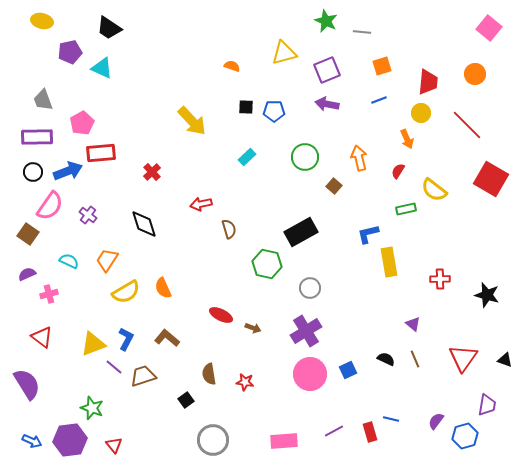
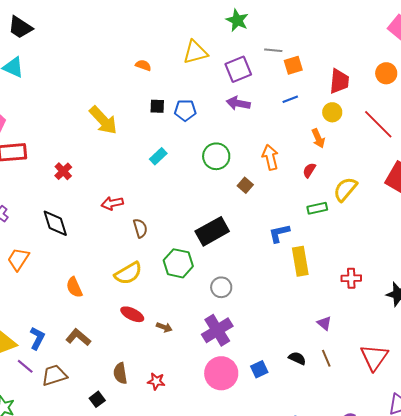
gray line: (362, 32) -> (273, 50), moved
yellow semicircle: (434, 190) -> (345, 189), turned 92
yellow semicircle: (126, 292) -> (128, 273), moved

